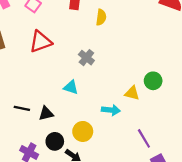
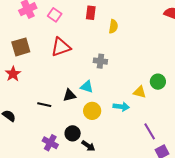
gray cross: (86, 58) -> (100, 61), turned -32
black triangle: (46, 113) -> (70, 95), moved
yellow circle: (83, 131) -> (92, 111), moved

